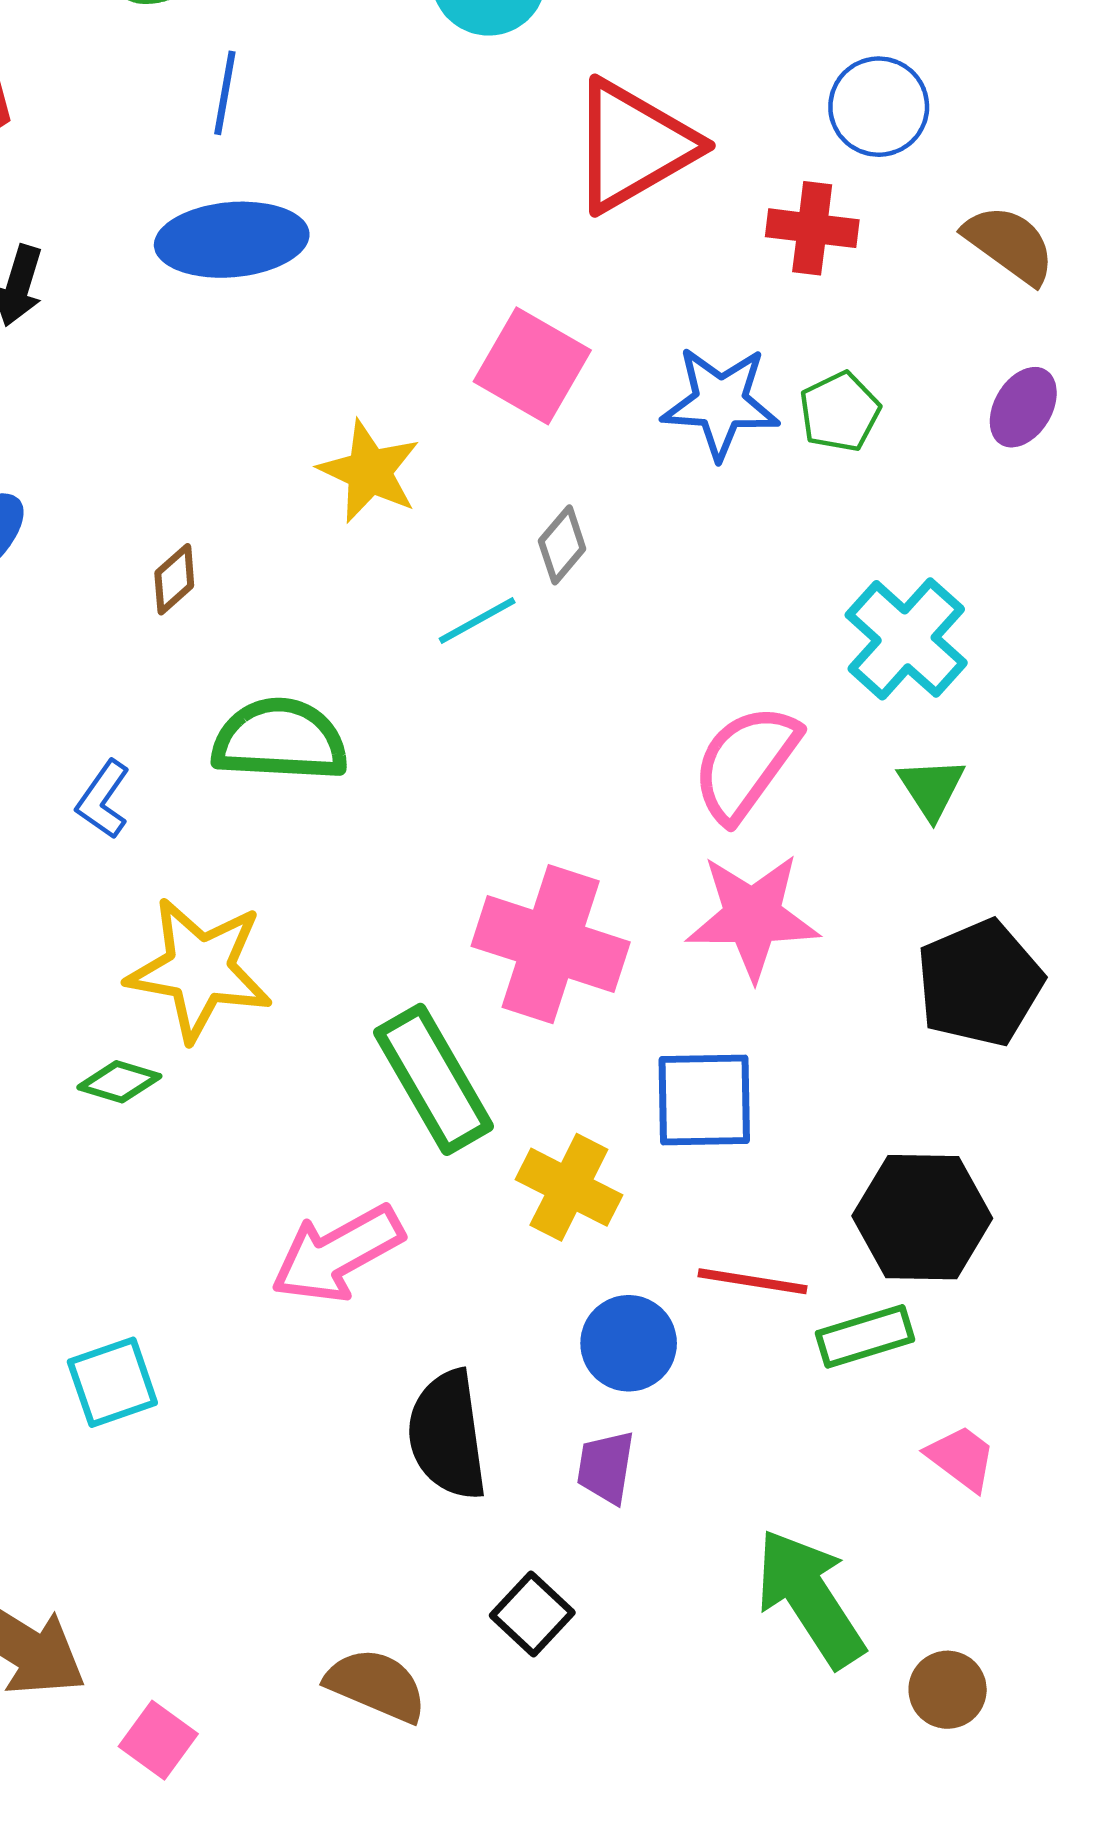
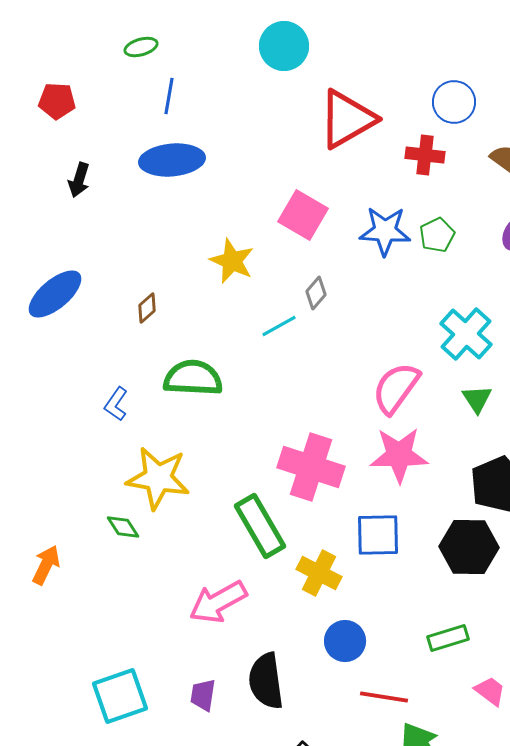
green diamond: (119, 1082) -> (123, 527), turned 40
black hexagon: (922, 1217) -> (469, 547), moved
red line: (753, 1281) -> (384, 697), moved
cyan square: (112, 1382) -> (120, 696), moved, size x1.4
purple trapezoid: (606, 1467) -> (203, 695), moved

